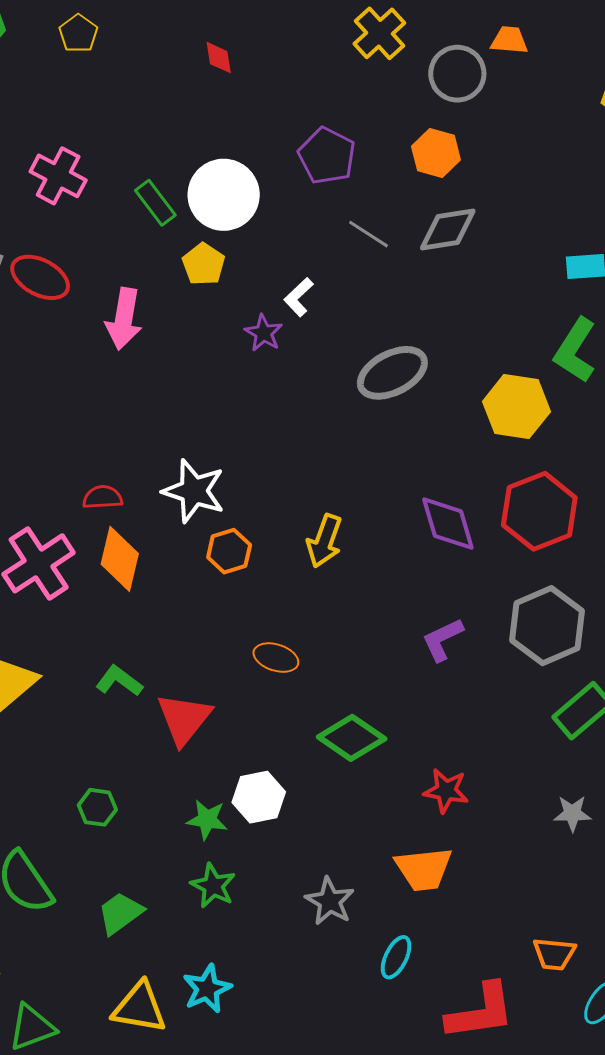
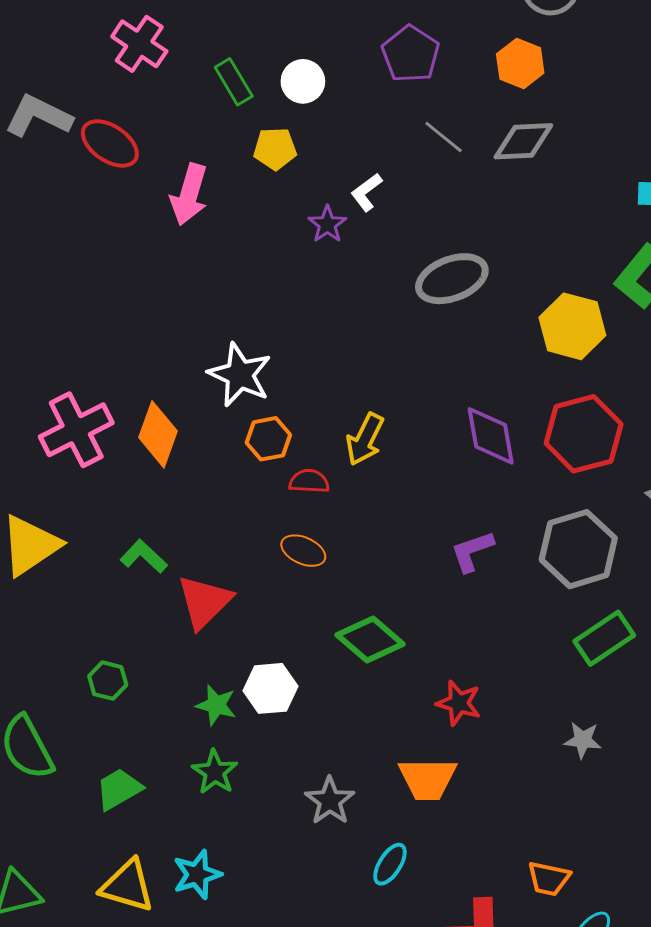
white circle: (224, 195) -> (303, 81), size x0.6
yellow pentagon: (204, 264) -> (275, 149), turned 30
red semicircle: (103, 497) -> (309, 481), moved

